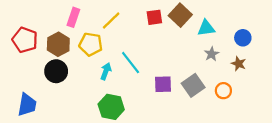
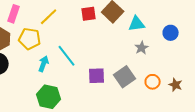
brown star: (239, 64) -> (176, 85), moved

